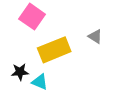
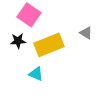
black star: (20, 72) -> (18, 41), moved

